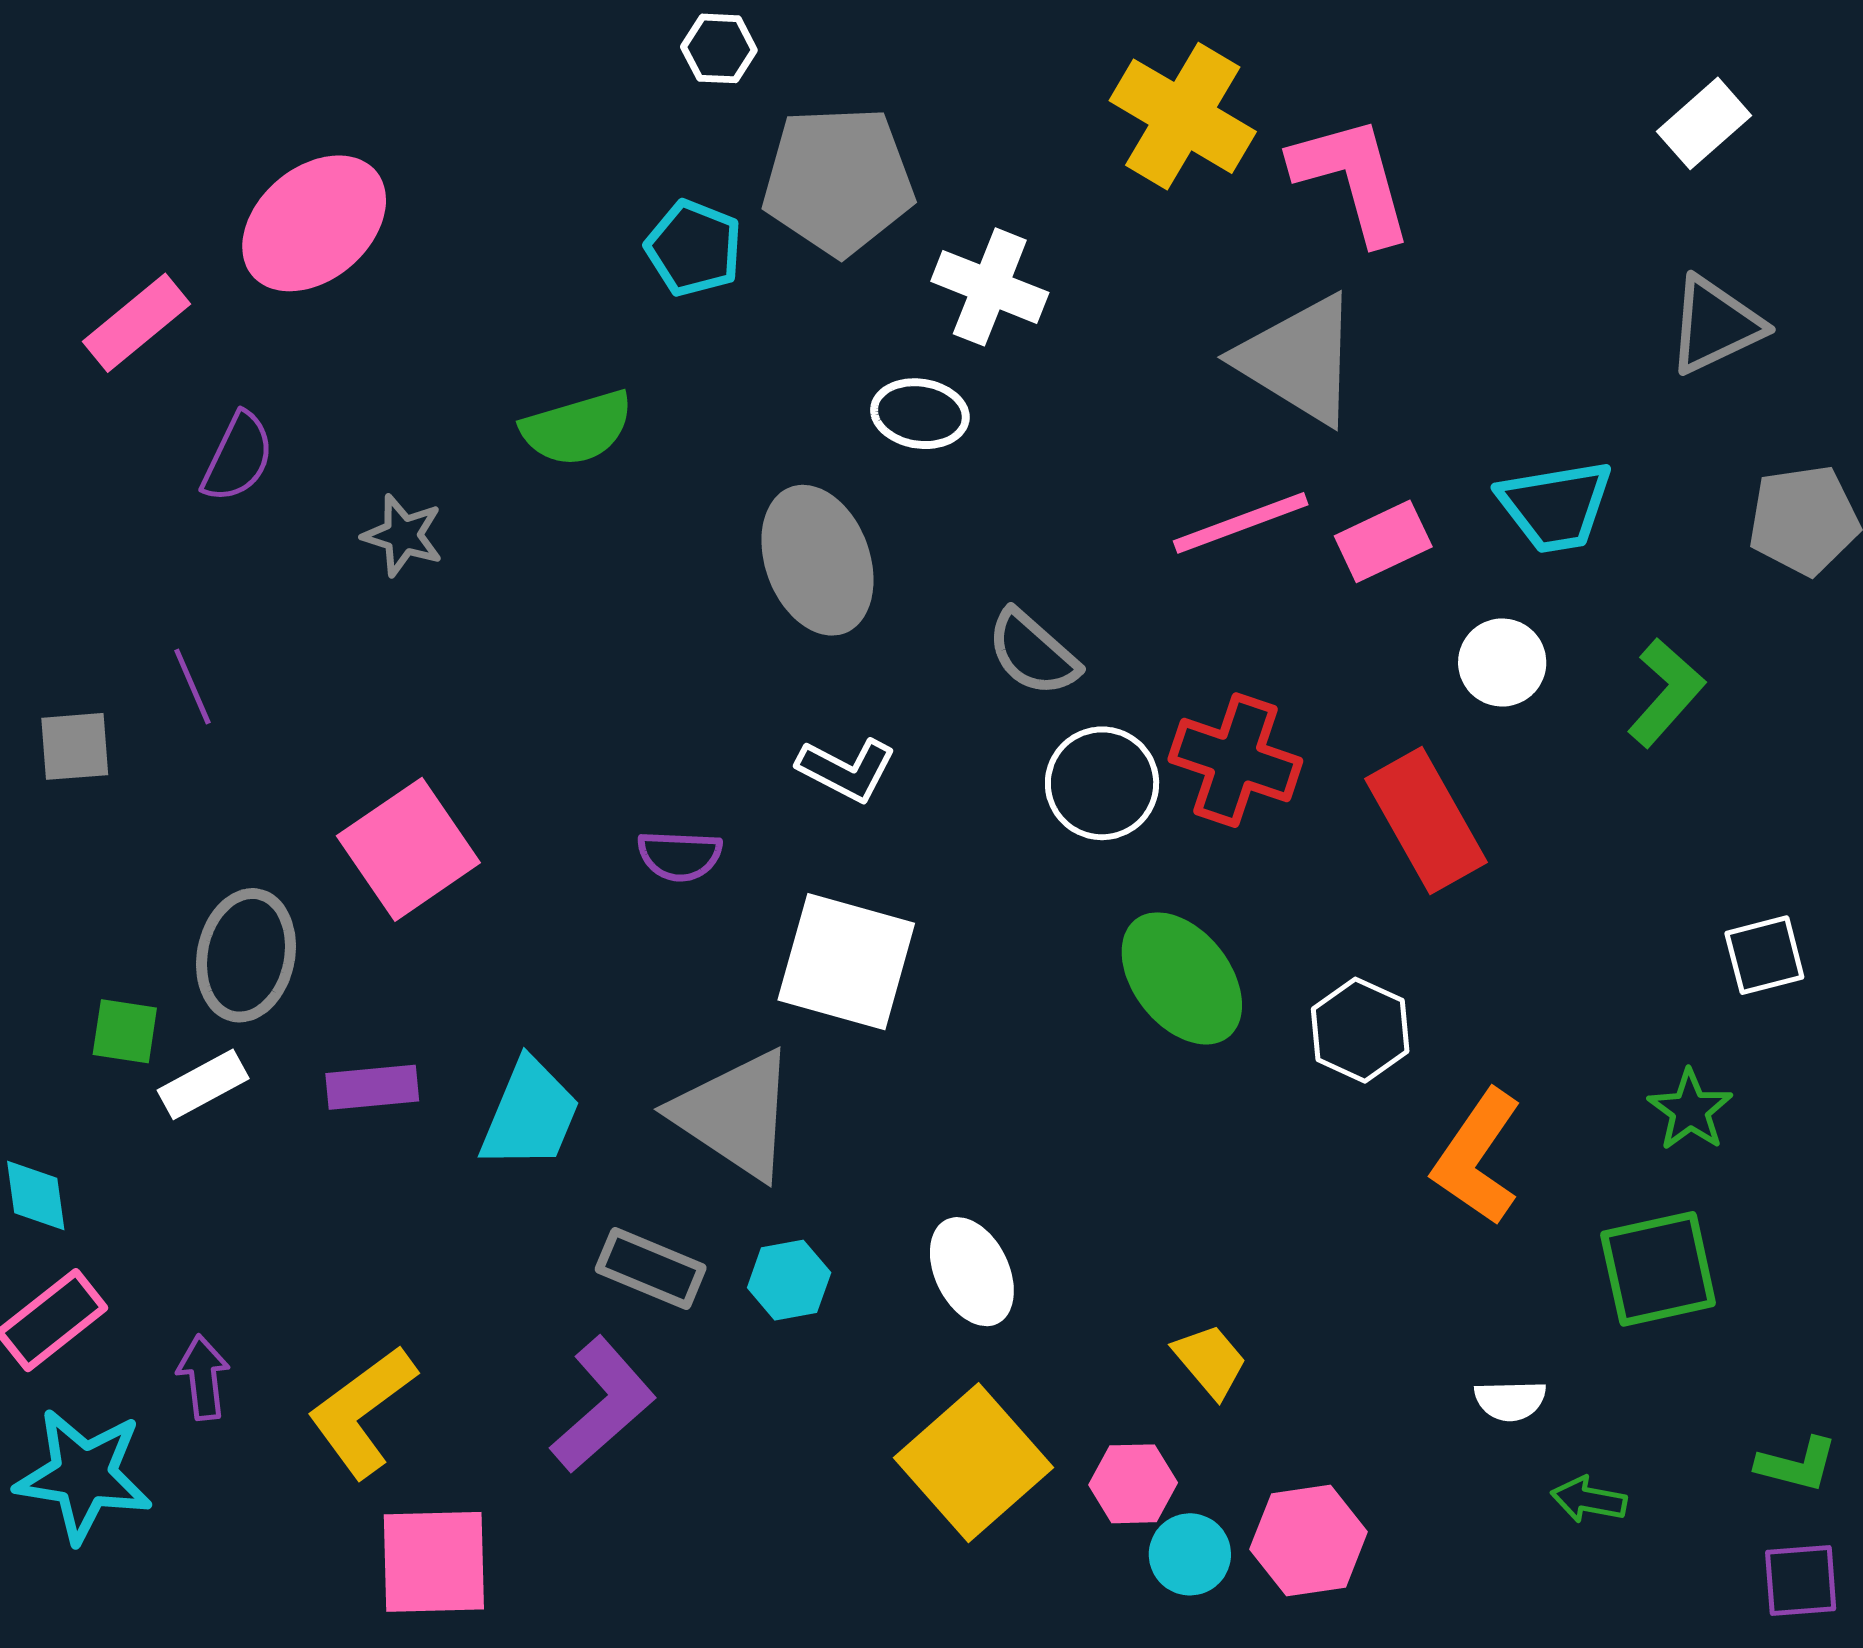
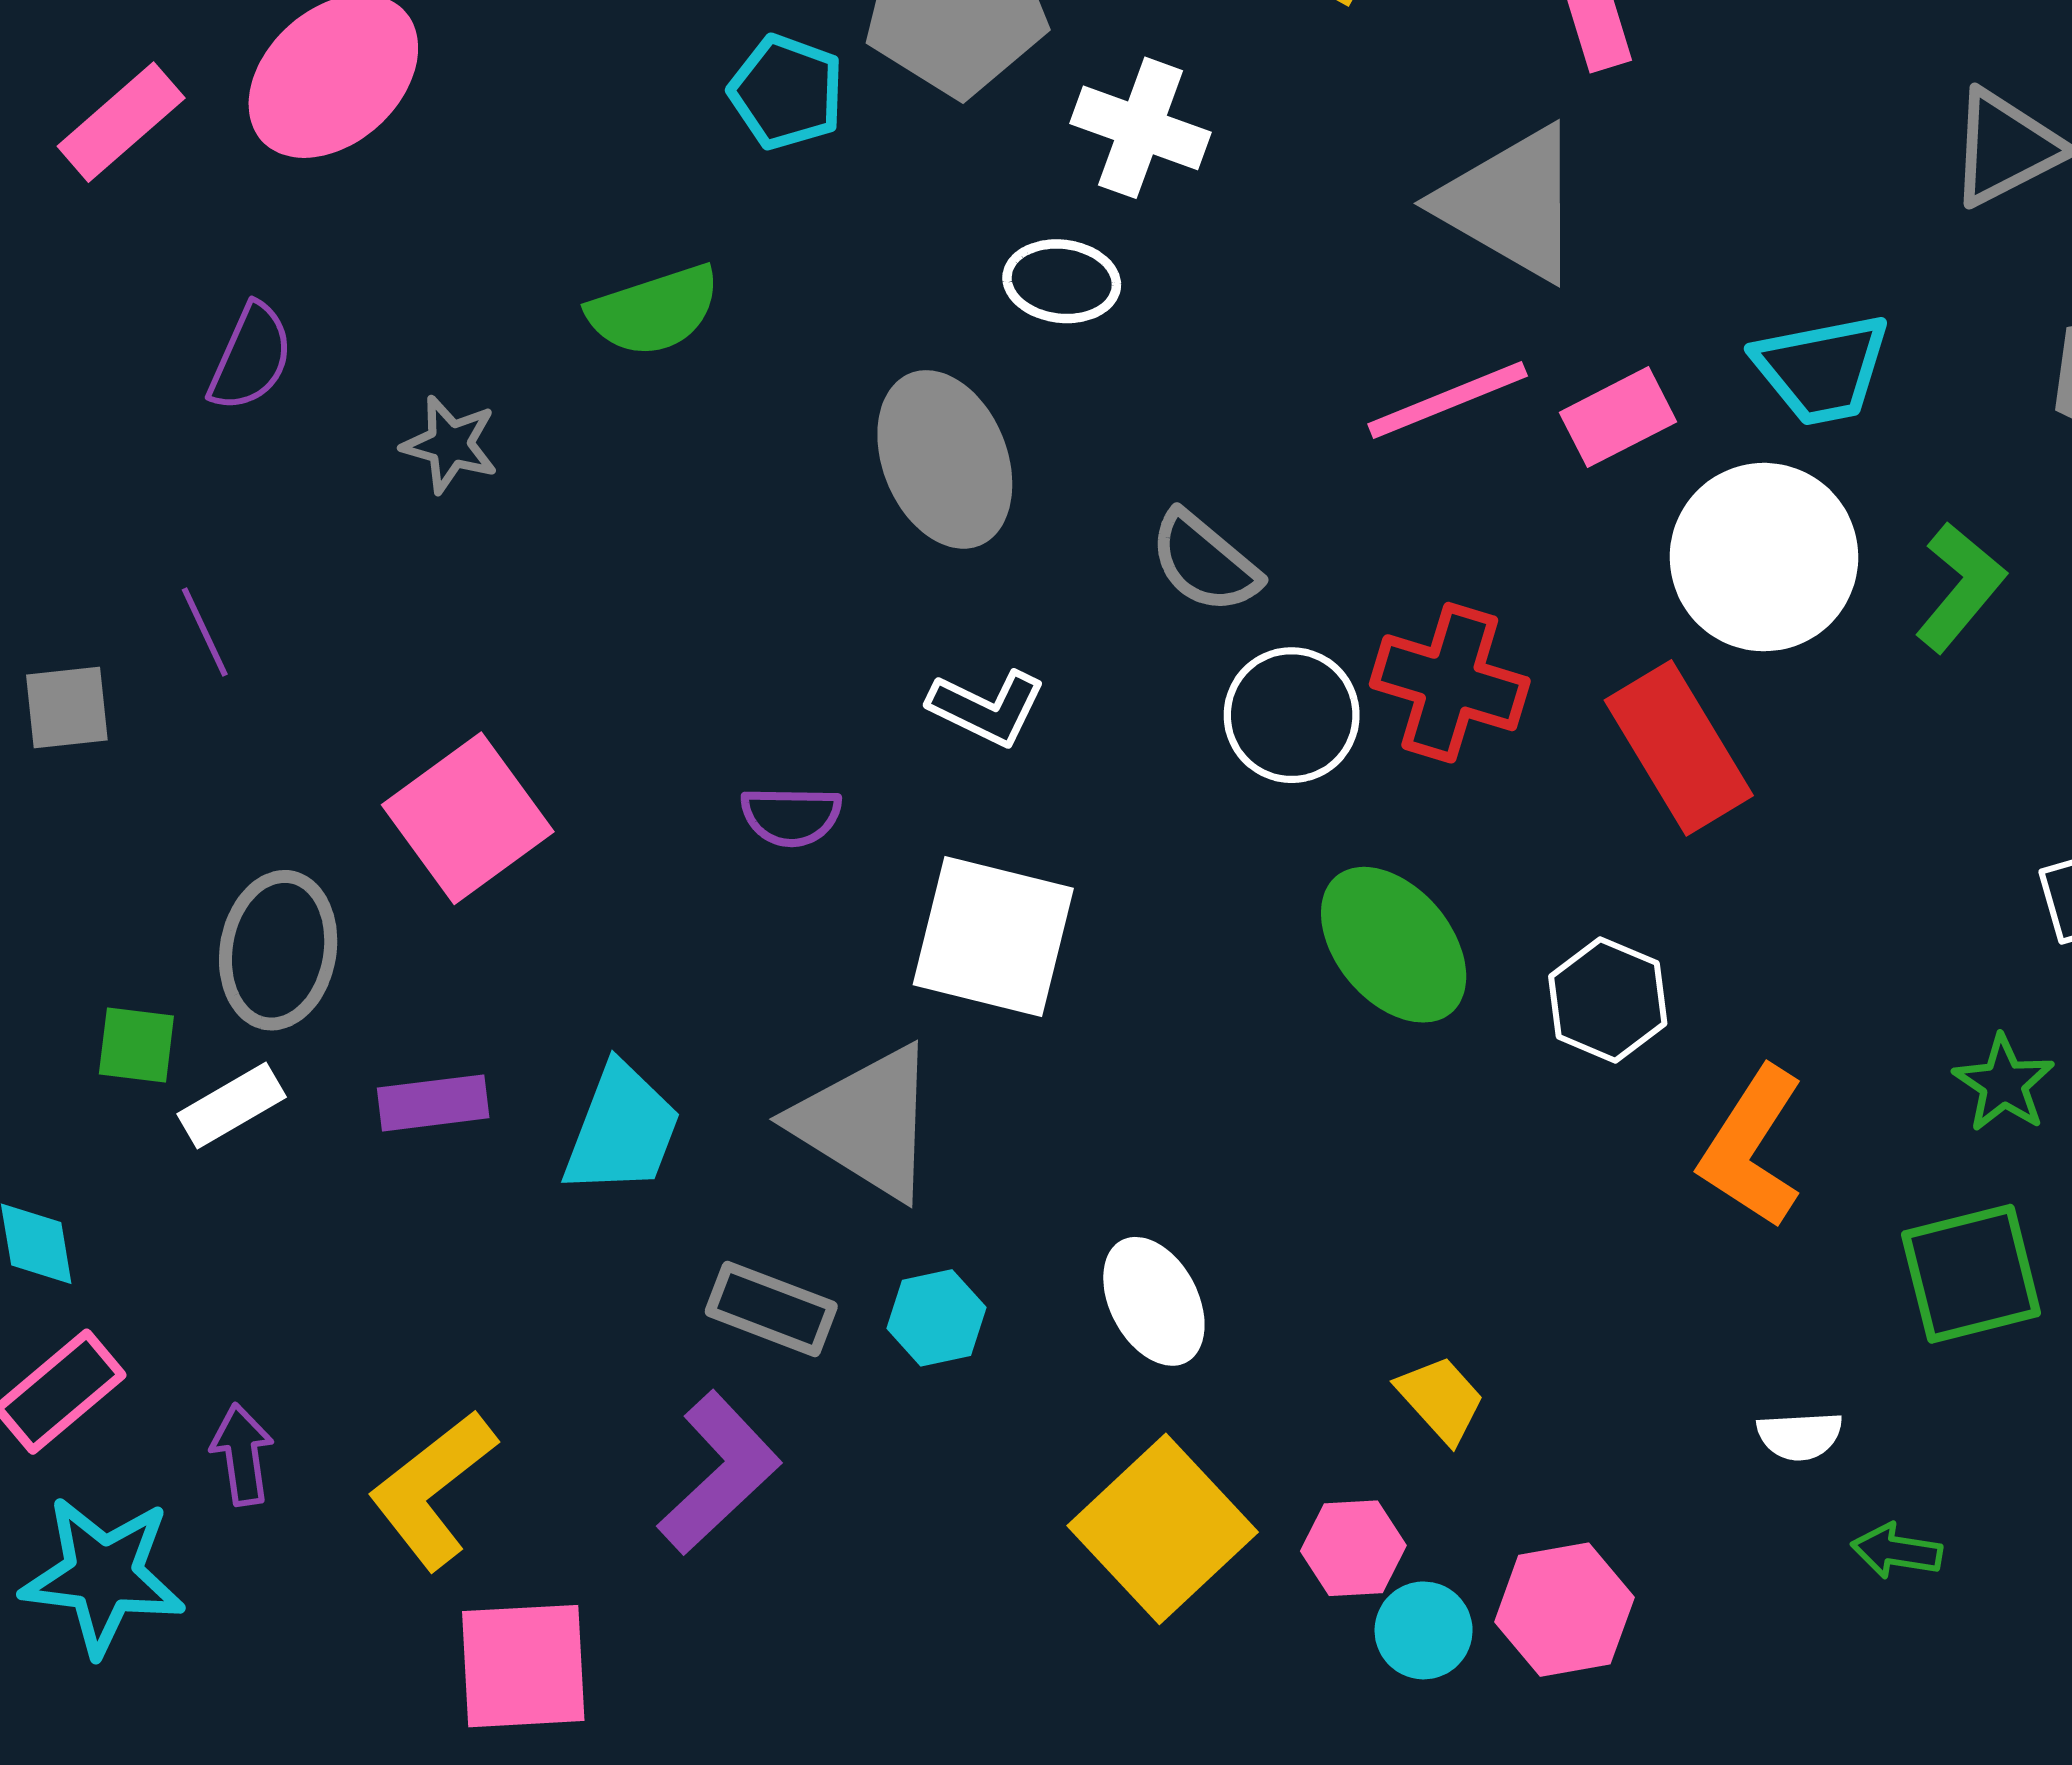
pink rectangle: (136, 323) -> (121, 122), moved
white circle: (1502, 662) -> (1764, 557), size x1.8

